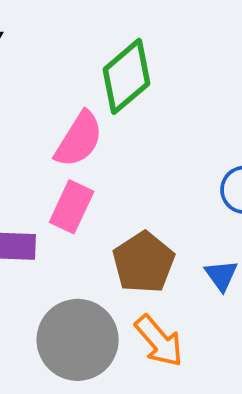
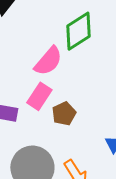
brown pentagon: (144, 262) -> (64, 114), moved, size x0.7

